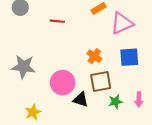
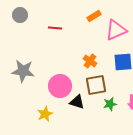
yellow star: (33, 112) -> (45, 114), moved

